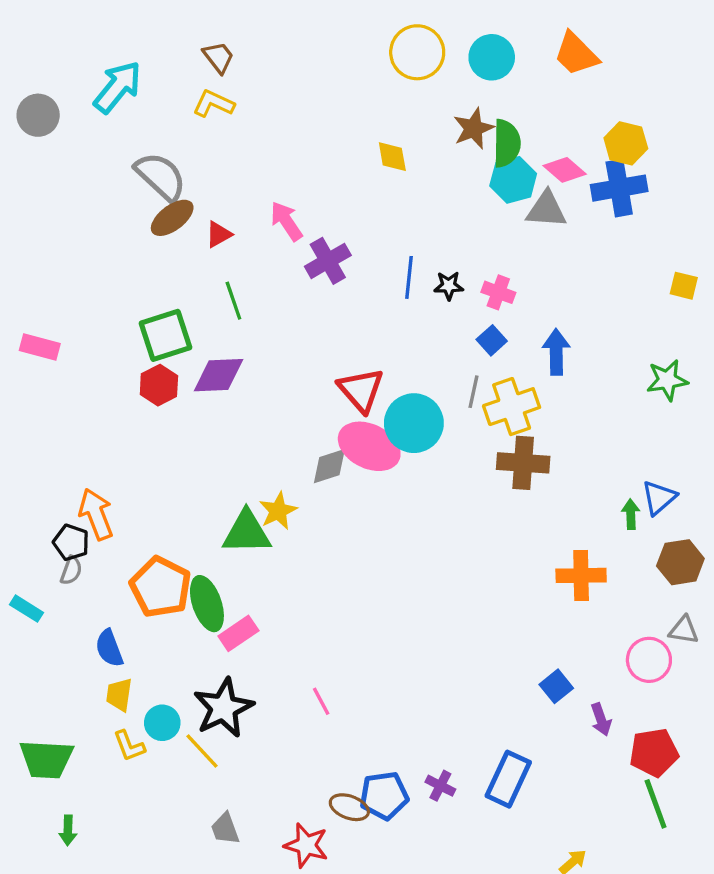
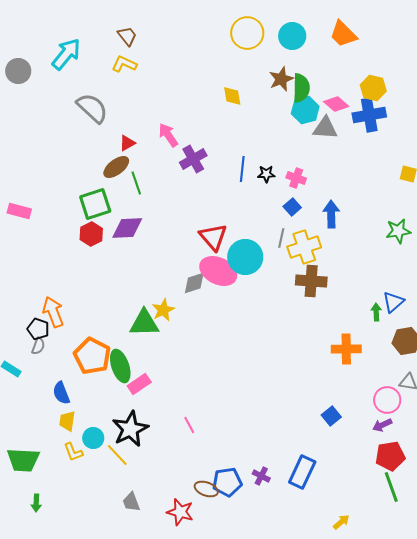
brown ellipse: (172, 218) -> (116, 167), moved
purple arrow: (601, 719) -> (382, 425), moved, turned 84

